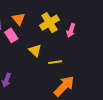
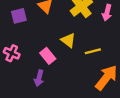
pink rectangle: (11, 35) -> (48, 56), moved

